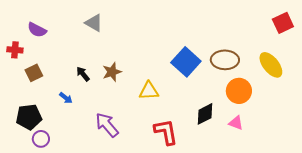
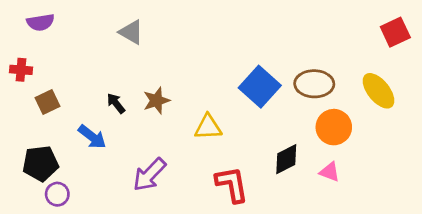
purple semicircle: (37, 30) -> (41, 22), moved, turned -36
blue arrow: (66, 98) -> (92, 137), size x1.5
purple arrow: (107, 125) -> (149, 175), turned -96

